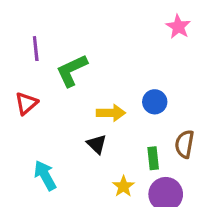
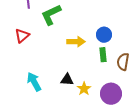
black triangle: (97, 144) -> (67, 80), moved, turned -40
green rectangle: (153, 158) -> (103, 55), moved

